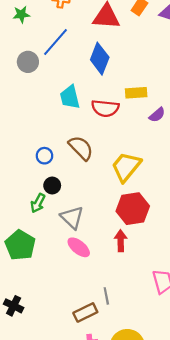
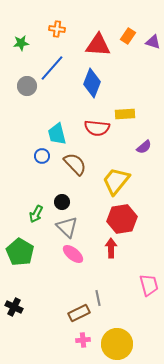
cyan trapezoid: (70, 97) -> (57, 134), moved
purple semicircle: (157, 115) -> (144, 147), moved
blue circle: (44, 156) -> (42, 156), moved
black circle: (52, 185) -> (62, 202), moved

